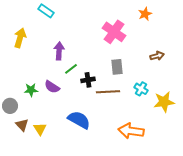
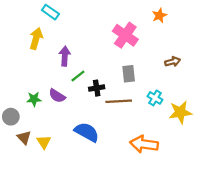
yellow arrow: (20, 38) -> (36, 39), moved

